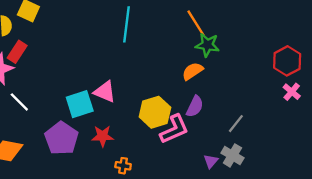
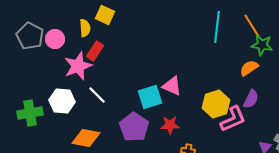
cyan line: (126, 24) -> (217, 27), moved

